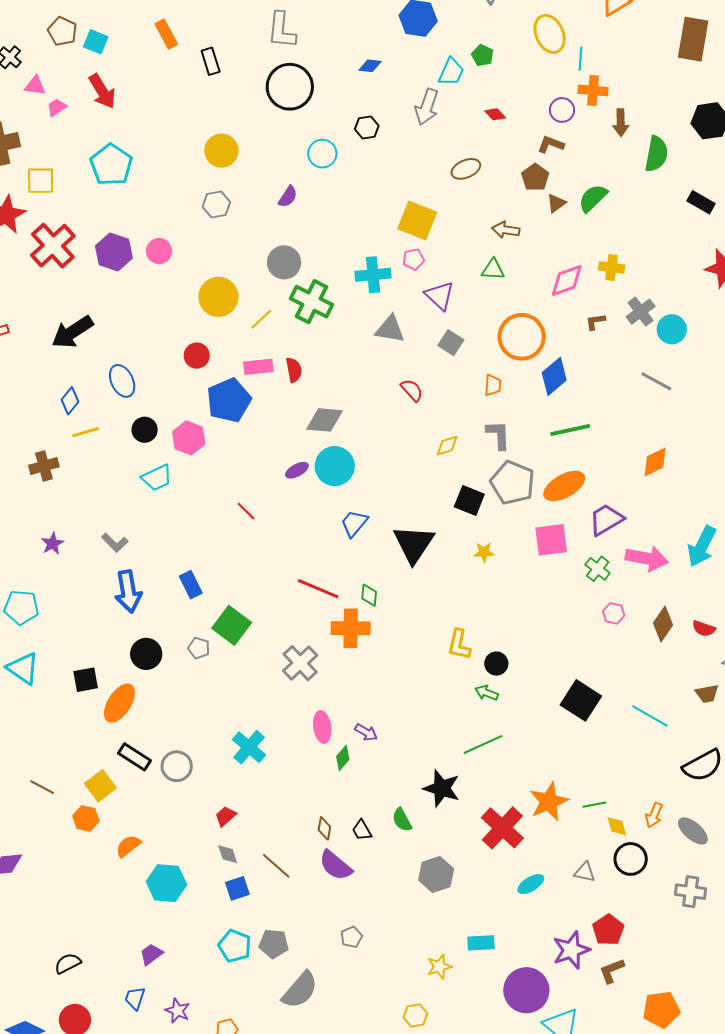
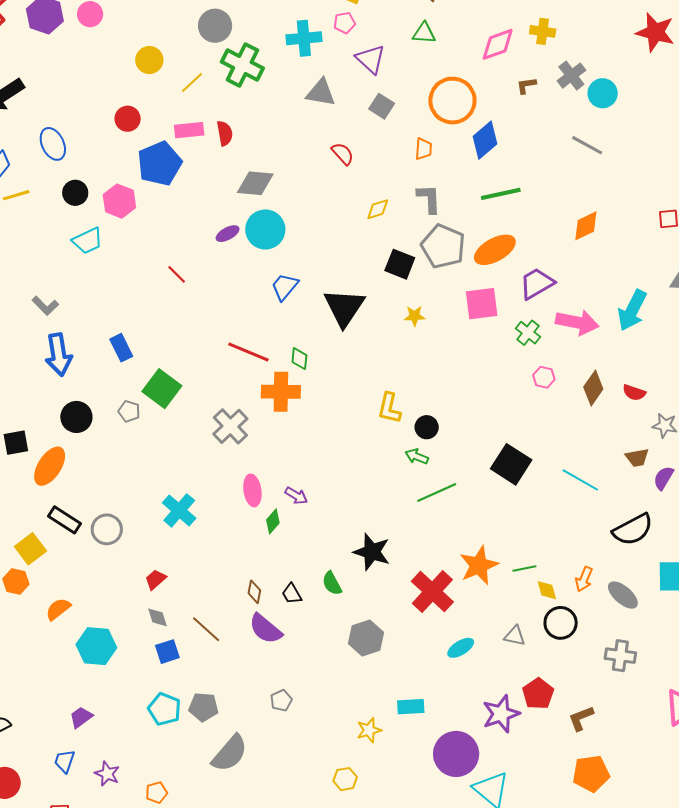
yellow circle: (218, 297) -> (149, 60), size x0.7
green line: (483, 744) -> (437, 493), moved
brown L-shape: (612, 971) -> (581, 718), moved

